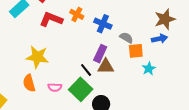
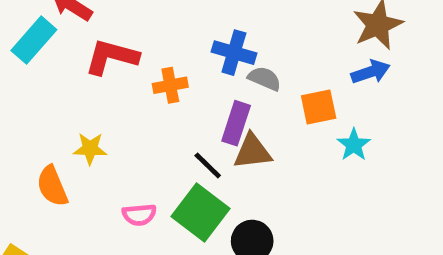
orange cross: (77, 14) -> (170, 85), moved, turned -32
gray semicircle: (126, 38) -> (264, 79), moved
yellow star: (37, 57) -> (90, 149), size x0.6
orange semicircle: (29, 83) -> (52, 186), moved

